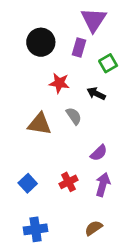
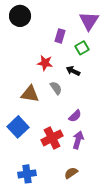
purple triangle: (94, 20) -> (89, 21), moved
black circle: (41, 42) -> (20, 16), moved
red cross: (68, 182) -> (52, 138), size x1.5
blue square: (28, 183) -> (18, 127), moved, size x1.5

